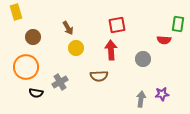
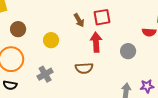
brown arrow: (68, 28) -> (79, 20), moved
yellow circle: (76, 48) -> (51, 40), moved
black semicircle: (36, 93) -> (10, 85), moved

